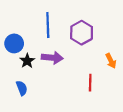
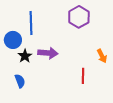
blue line: (48, 25) -> (31, 23), moved
purple hexagon: (82, 33) -> (79, 17), moved

